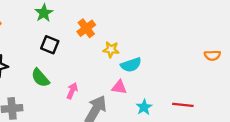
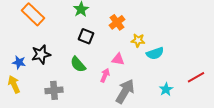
pink triangle: (119, 87) -> (118, 59), moved
red line: (183, 105) -> (196, 77), moved, turned -36

